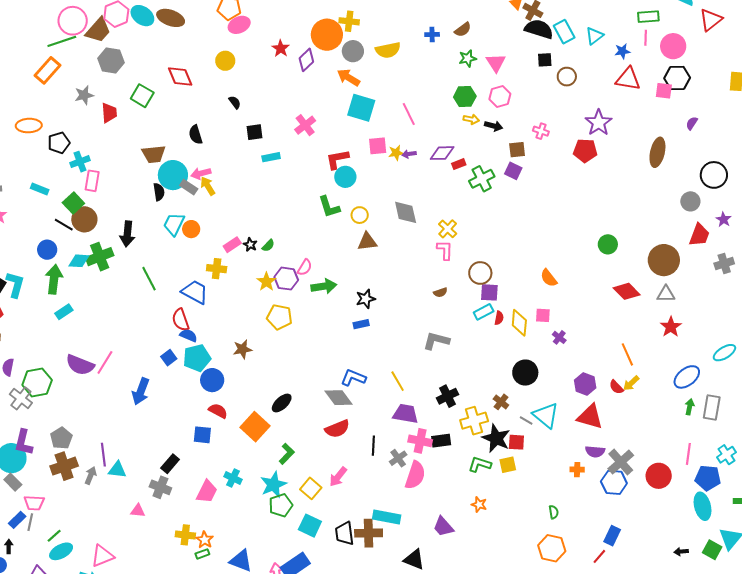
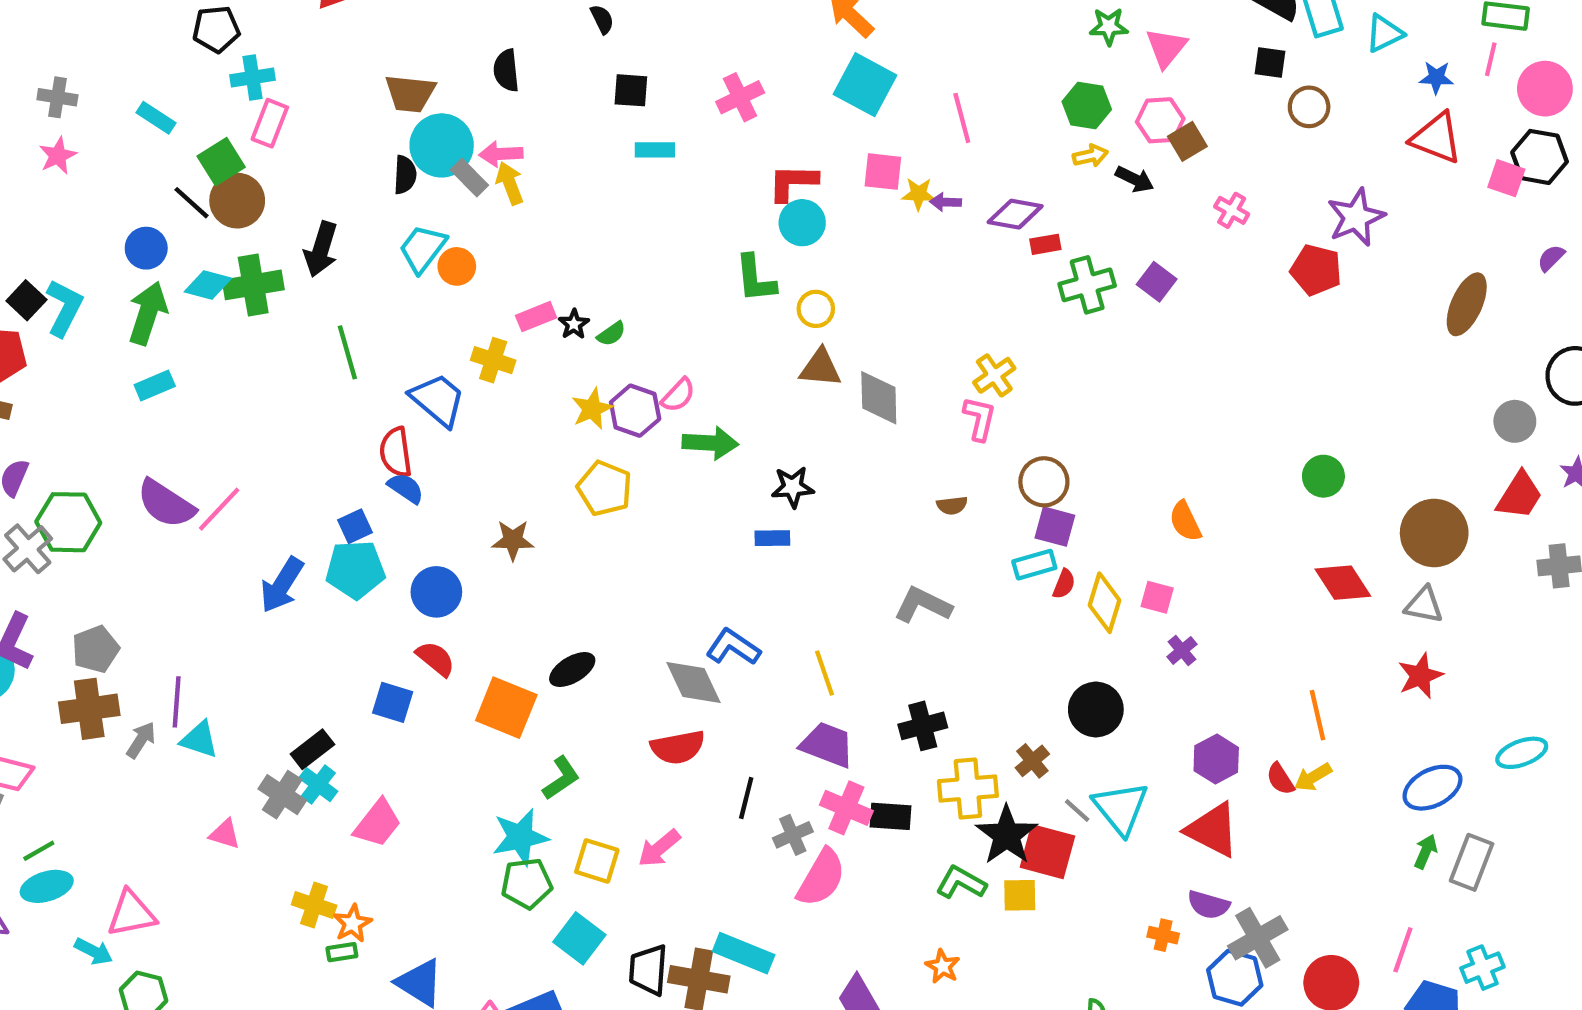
yellow arrow: (471, 119) -> (1090, 156), turned -35
brown square: (517, 150) -> (1187, 141), moved, turned -36
gray diamond: (406, 212) -> (879, 398), moved
cyan pentagon: (197, 358) -> (355, 570), moved
orange square: (255, 427) -> (506, 708), turned -32
red square: (516, 442) -> (1047, 852), size x1.5
cyan cross: (233, 478) -> (318, 785), moved
yellow square: (311, 488) -> (597, 861), turned -35

